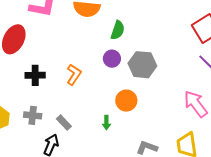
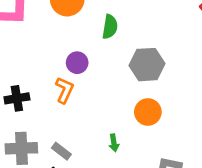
purple circle: (112, 59) -> (77, 63), moved
orange circle: (126, 101) -> (148, 112), moved
gray cross: (33, 115) -> (21, 148), size x1.4

